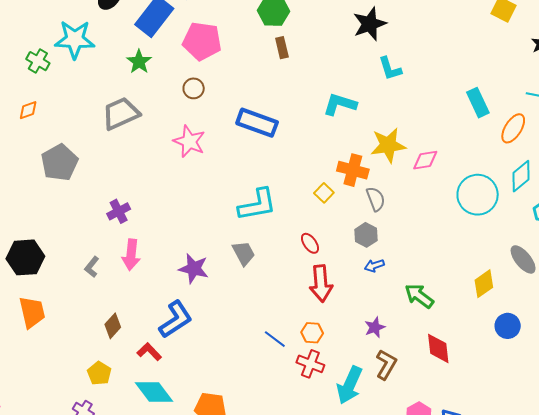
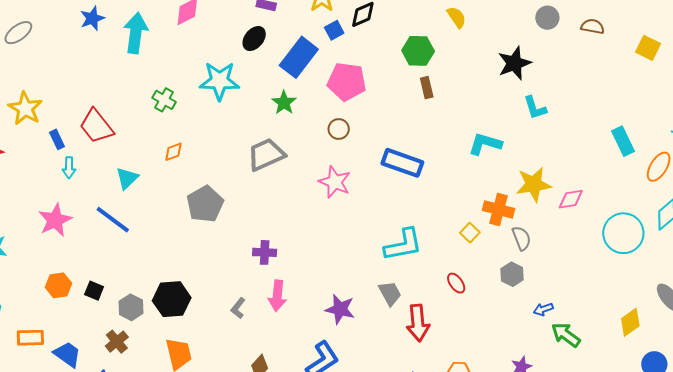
green cross: (38, 61) -> (164, 100), moved
purple cross: (119, 211) -> (265, 252), turned 30
blue arrow: (374, 266) -> (543, 309), moved
red arrow: (321, 283) -> (418, 323), moved

